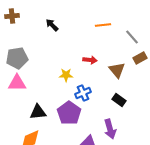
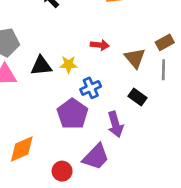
gray line: (132, 37) -> (163, 70), moved, turned 42
black triangle: (38, 112) -> (41, 66), moved
purple arrow: (110, 129) -> (115, 124), moved

